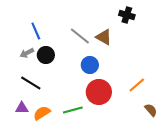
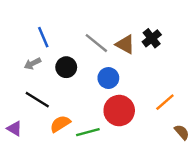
black cross: (127, 15) -> (152, 38), moved, turned 35
black circle: (46, 55) -> (66, 67), moved
purple triangle: (22, 108) -> (14, 129), moved, turned 32
orange semicircle: (42, 113) -> (60, 124), moved

